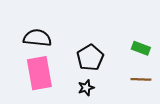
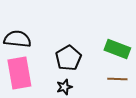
green rectangle: (141, 48) -> (117, 49), size x1.4

